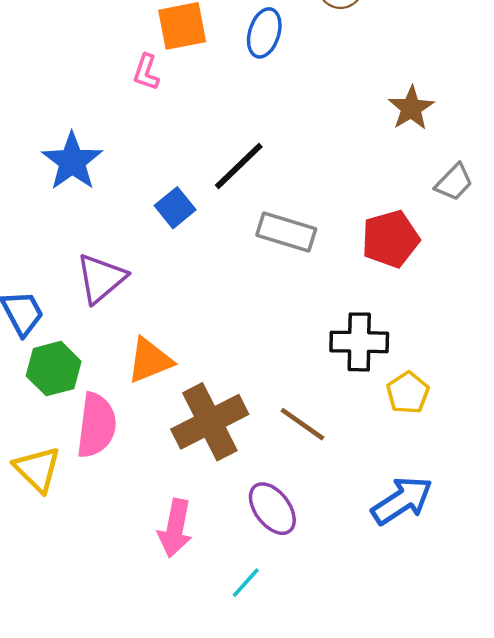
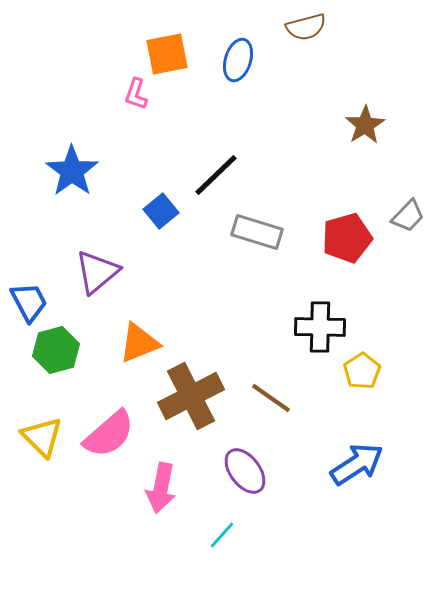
gray trapezoid: (454, 182) -> (408, 216), moved
pink semicircle: (96, 425) -> (109, 434), moved, turned 42

